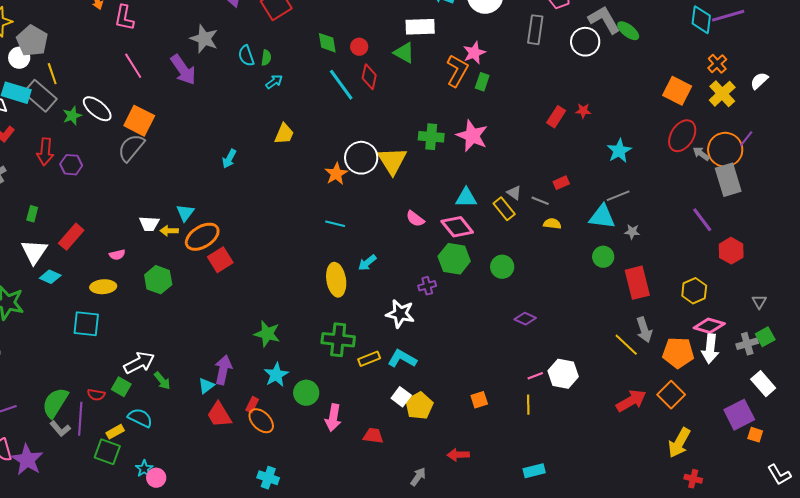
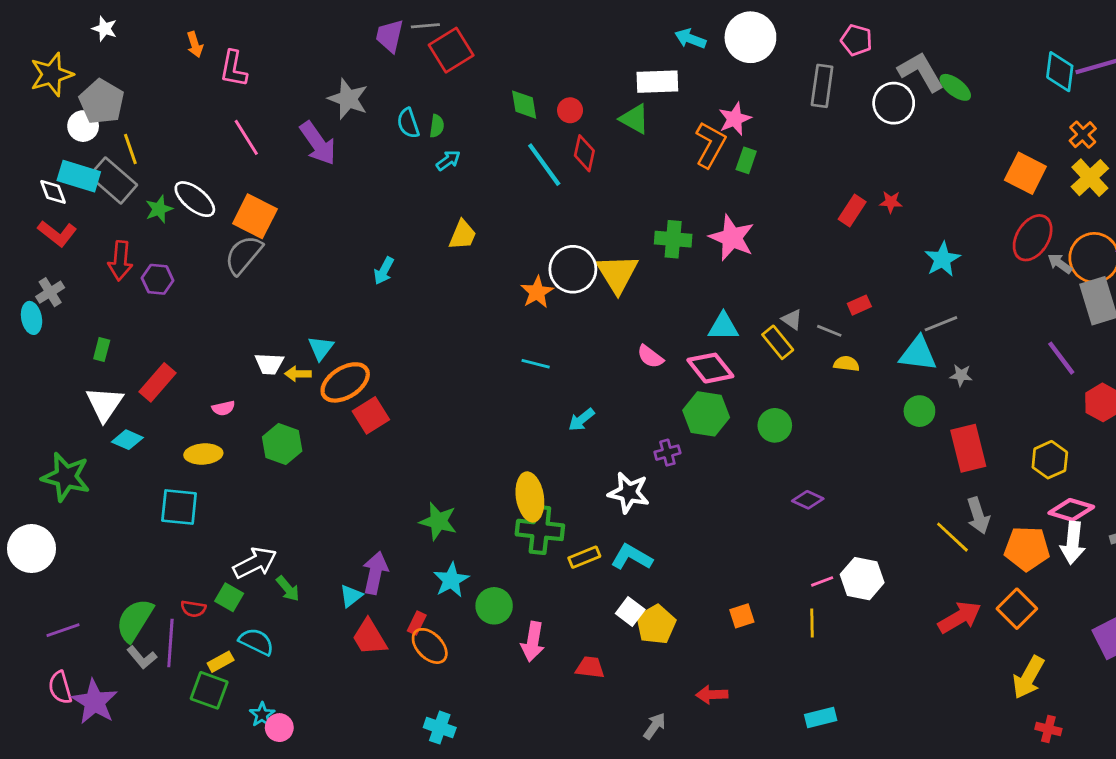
yellow ellipse: (336, 280) -> (530, 497), moved

